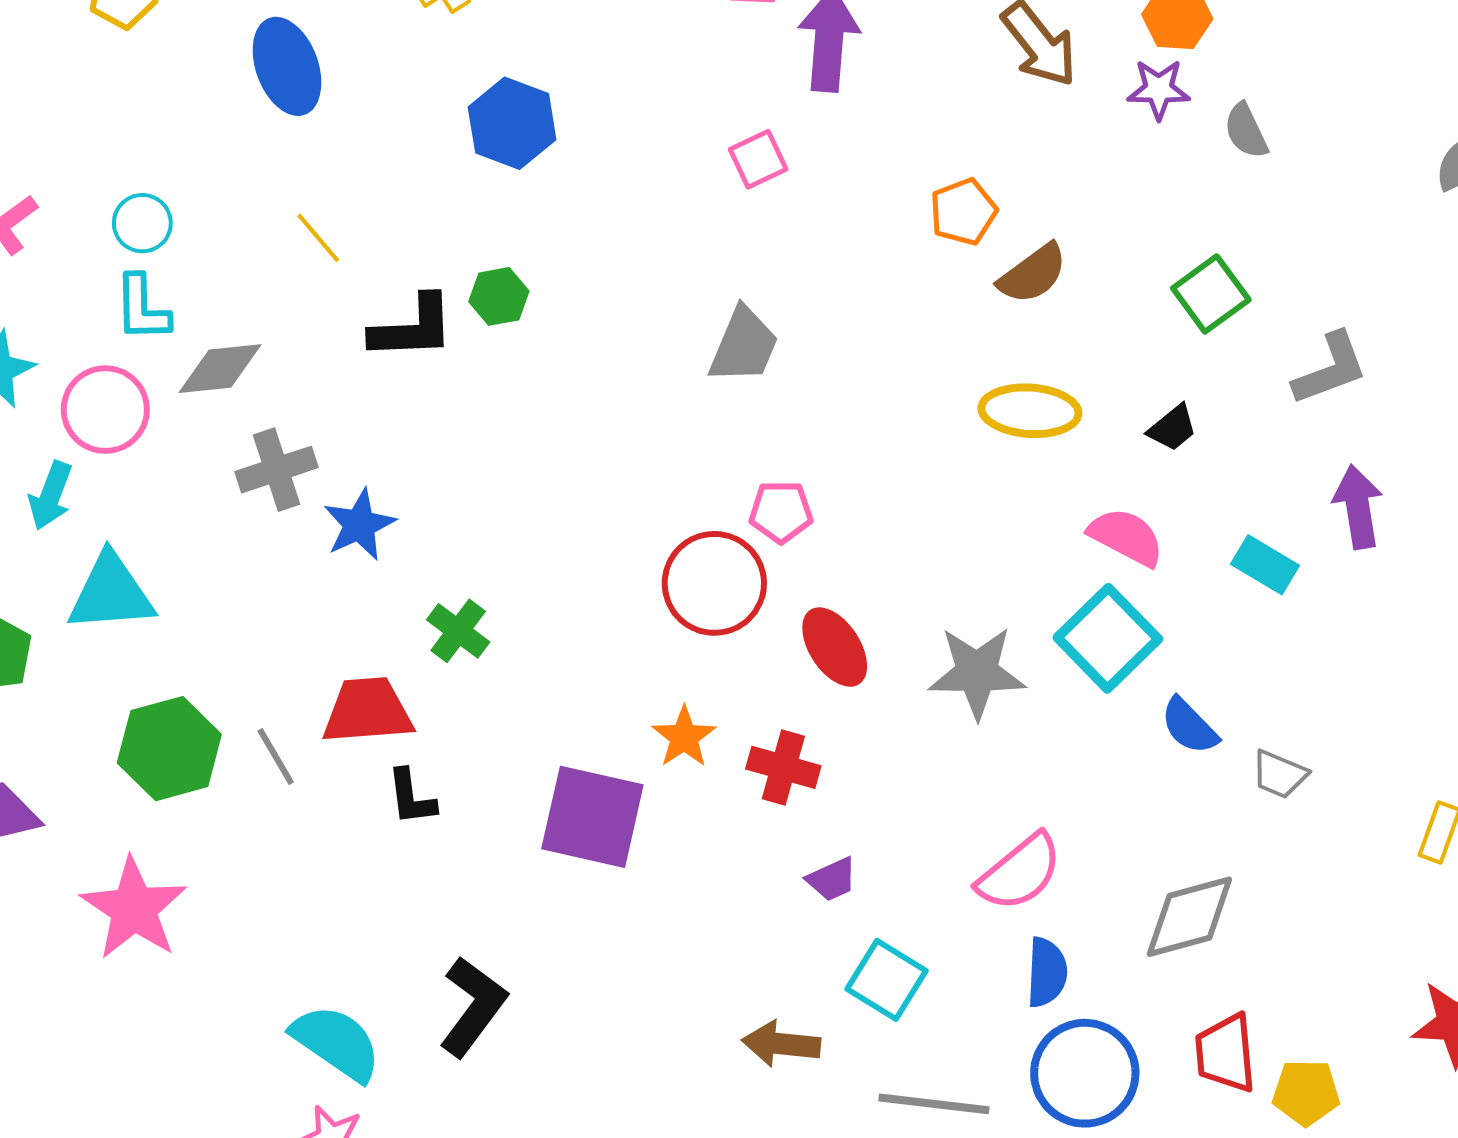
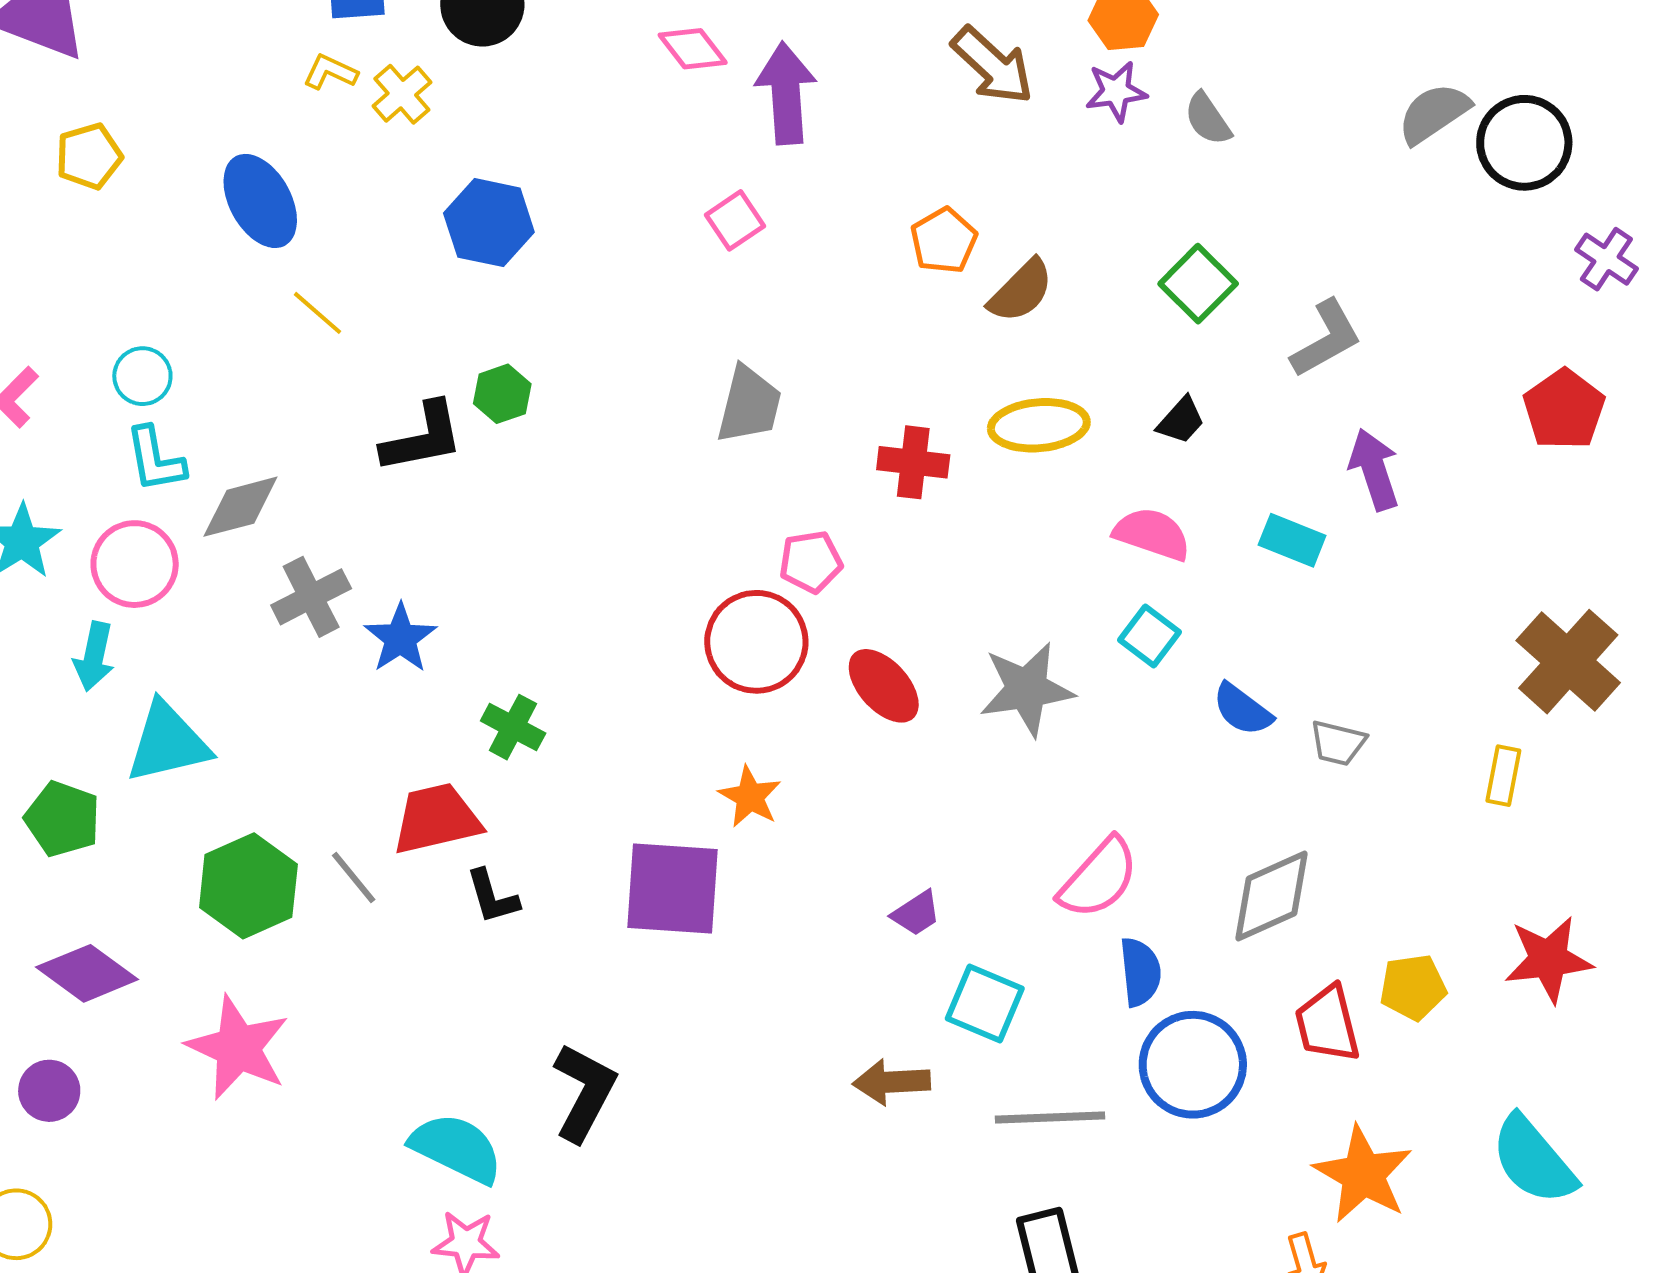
yellow line: (318, 238) -> (317, 313), moved
cyan square: (1108, 638) -> (1150, 636), size x0.6
red cross: (783, 767) -> (913, 462), moved
yellow pentagon: (1306, 1093) -> (1413, 987), moved

